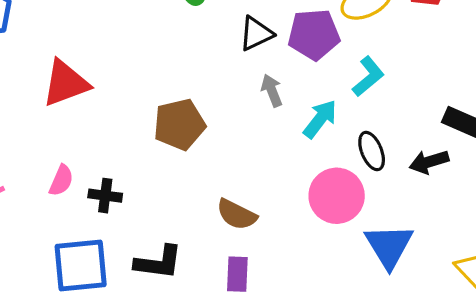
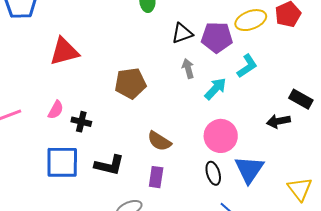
black ellipse: (372, 151) -> (213, 173), moved

